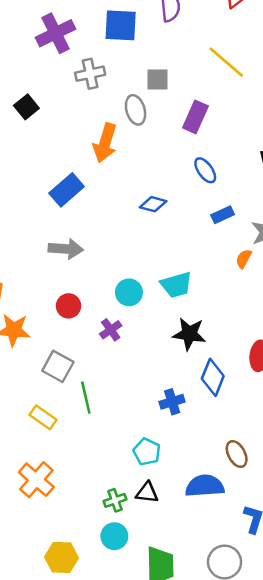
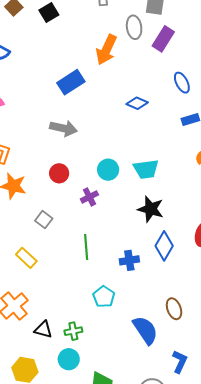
purple rectangle: (195, 117) -> (163, 39), moved
gray square: (58, 366) -> (44, 220), size x0.7
green line: (86, 398) -> (86, 247), moved
blue semicircle: (205, 486) -> (145, 330), turned 52
black triangle: (147, 493) -> (43, 330), moved

